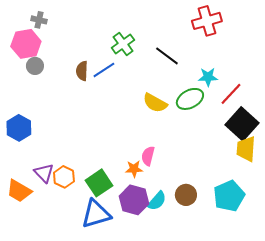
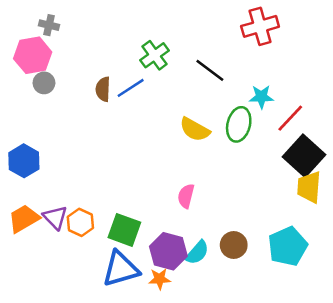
green ellipse: (190, 99) -> (239, 124), turned -48
orange star: (134, 169) -> (160, 279), moved
green square: (99, 183) -> (124, 230), turned -36
orange trapezoid: (19, 191) -> (24, 219), moved, turned 120

